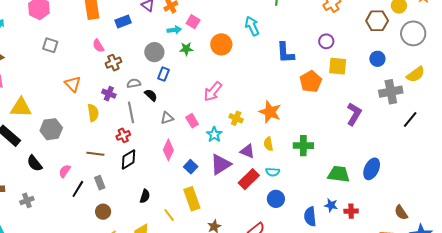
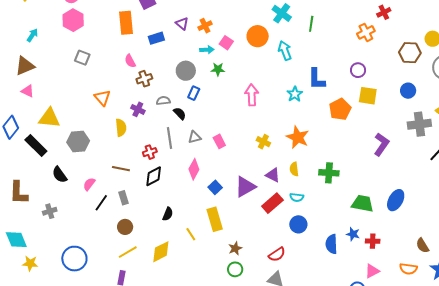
orange circle: (221, 44) -> (258, 36), moved
pink arrow: (213, 92) -> (252, 95), moved, turned 135
gray line: (131, 112) -> (169, 138), moved
cyan star: (214, 134) -> (295, 94), moved

